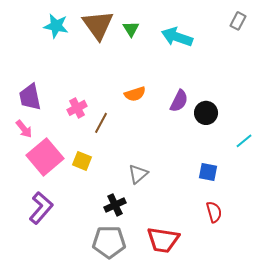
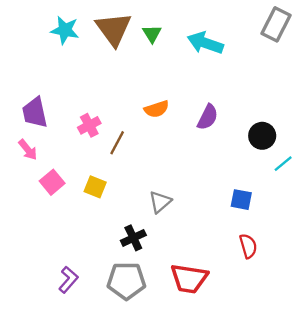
gray rectangle: (238, 21) -> (276, 24), size x1.6
black circle: (206, 113) -> (262, 136), moved
pink square: (45, 157) -> (52, 182), size x0.6
purple L-shape: (41, 208) -> (68, 280), moved, size x0.7

